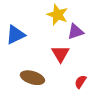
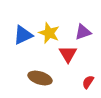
yellow star: (57, 15) -> (49, 33), moved

